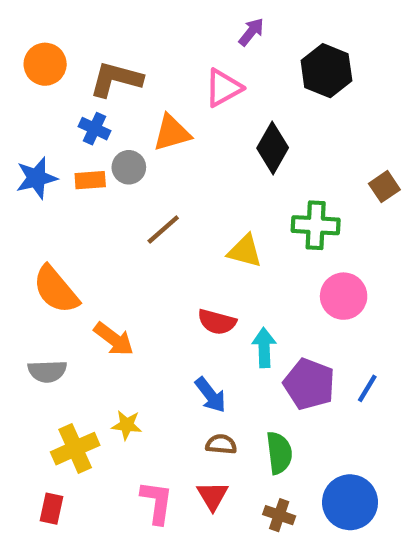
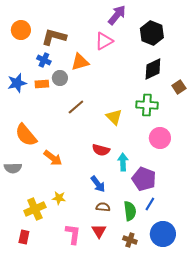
purple arrow: (251, 32) -> (117, 15), size x1.5
black diamond: (273, 148) -> (153, 69), moved, turned 35
yellow triangle: (245, 251) -> (114, 117), turned 30
gray semicircle: (47, 371) -> (13, 168), moved
blue line: (367, 388) -> (150, 204), moved

